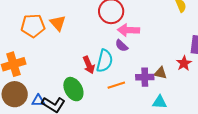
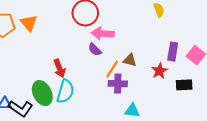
cyan semicircle: (105, 61) -> (65, 91), moved
brown triangle: (161, 73) -> (130, 60), moved
orange line: (116, 85) -> (112, 69), moved, turned -42

